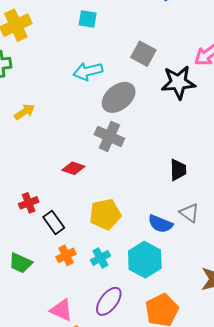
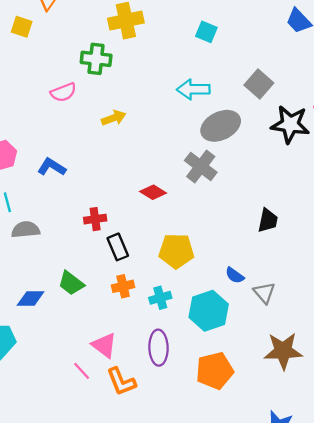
gray triangle: (189, 213) -> (264, 293), moved
blue semicircle: (160, 224) -> (235, 275), size x0.7
purple ellipse: (109, 301) -> (158, 348), turned -52

